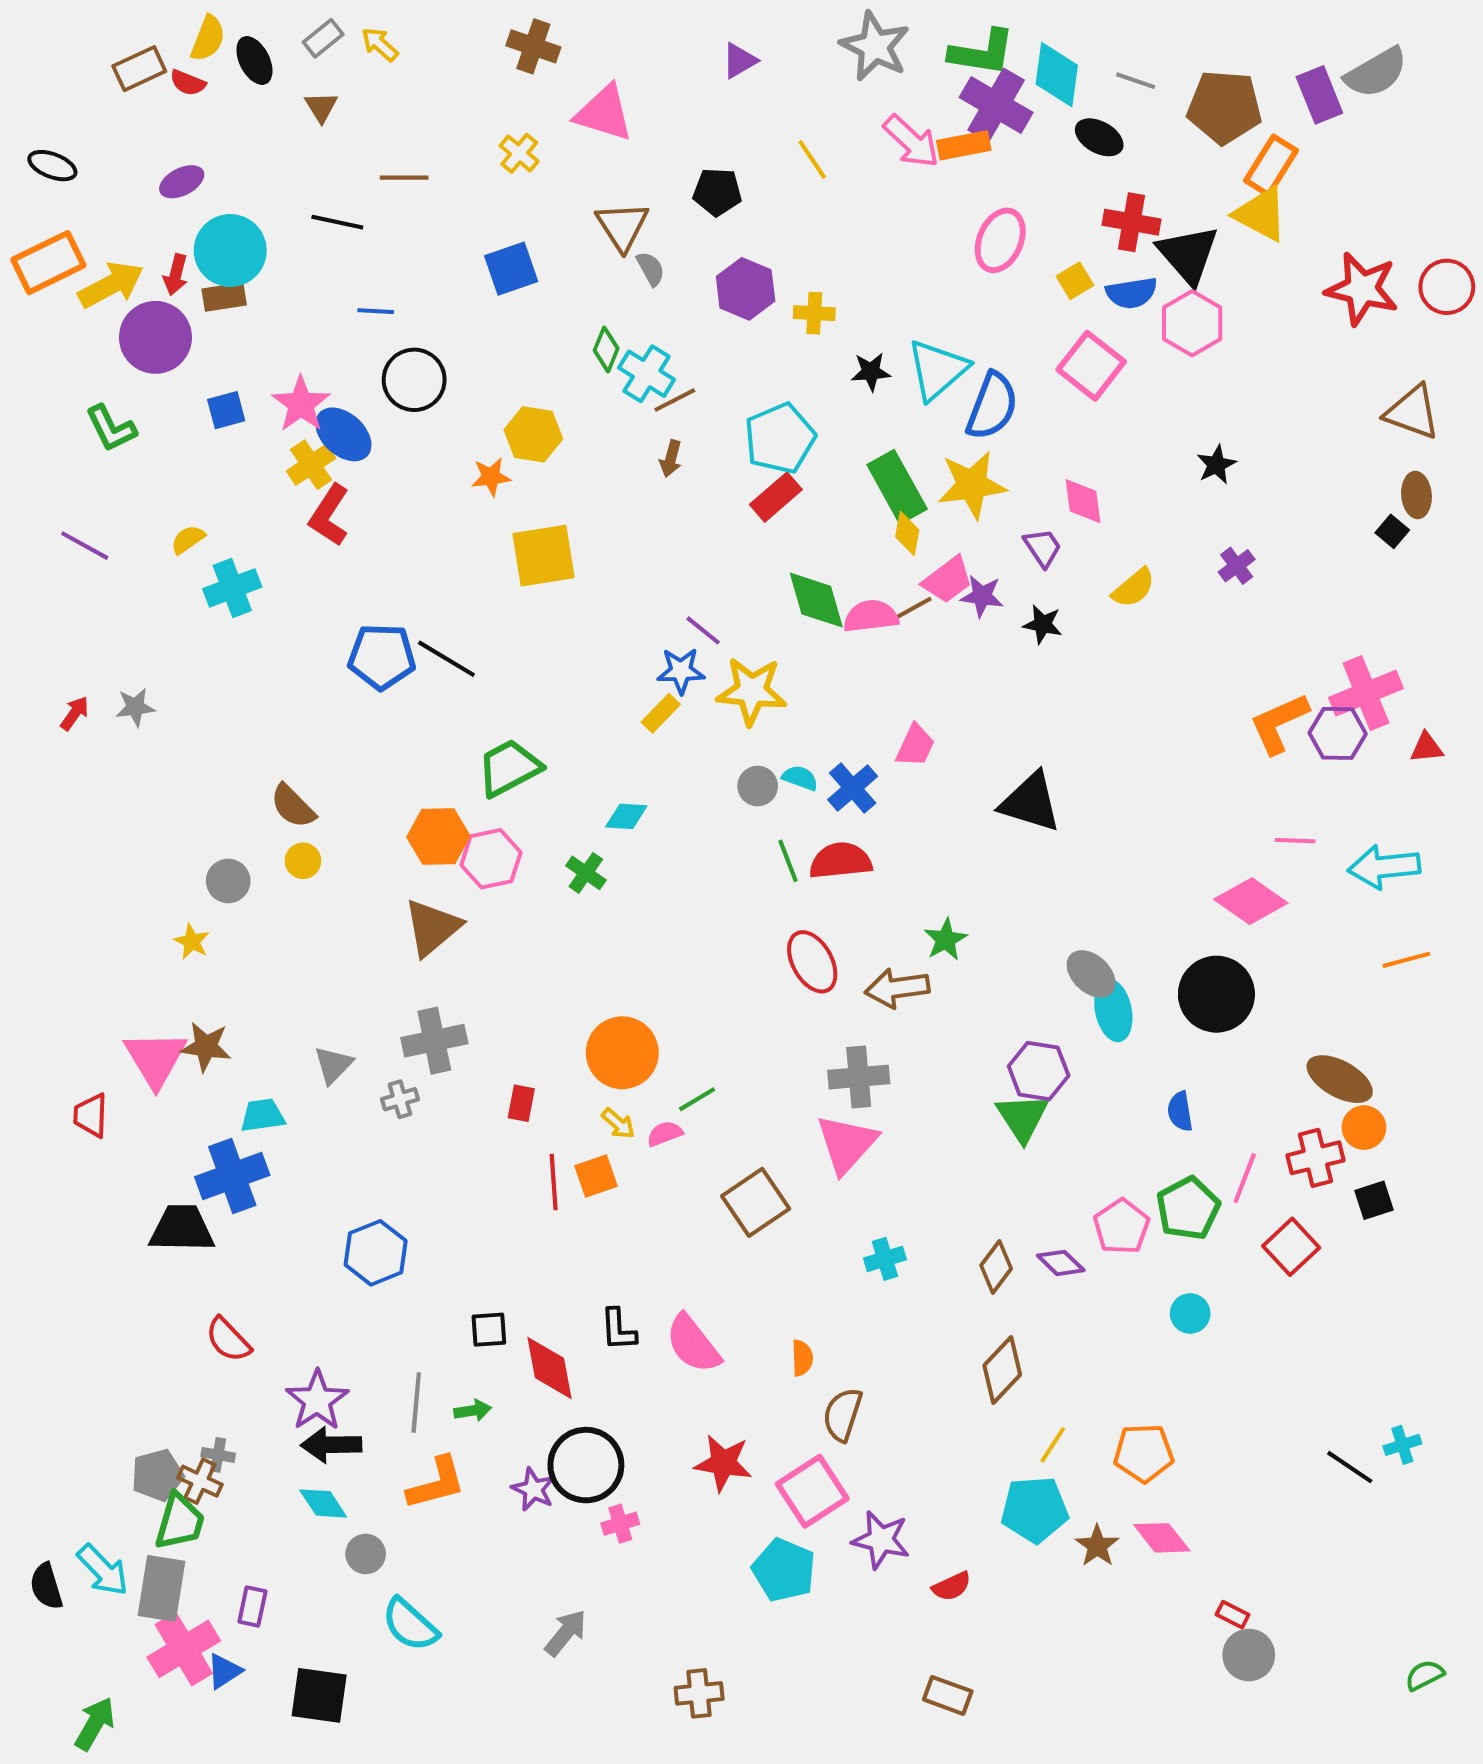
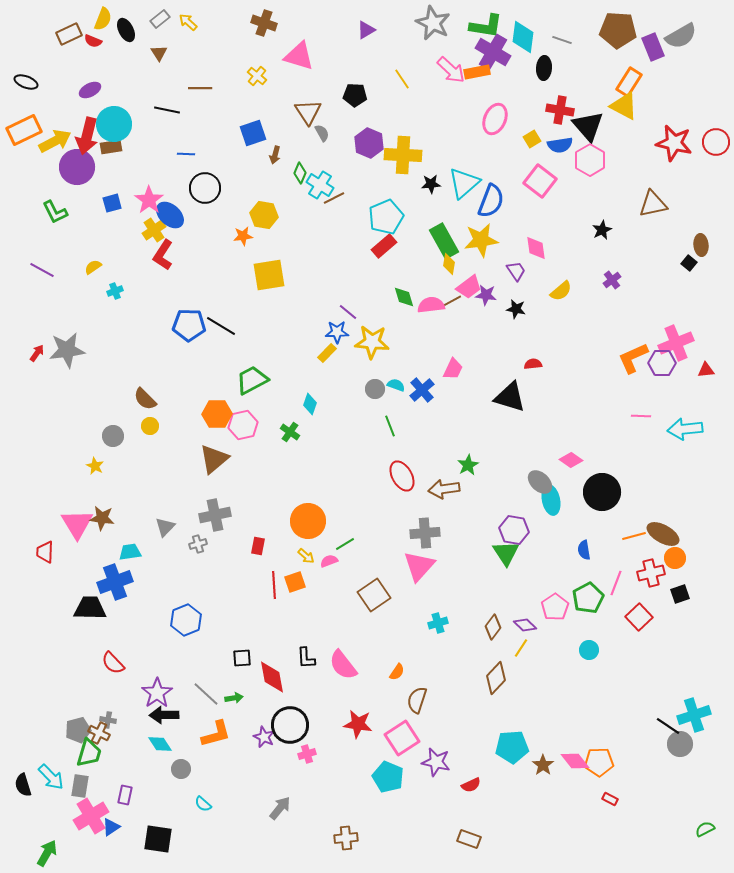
brown pentagon: (1224, 107) -> (618, 30), moved
black ellipse: (1099, 137) -> (544, 68), turned 65
red arrow: (176, 275) -> (87, 136), size x1.8
yellow cross: (814, 313) -> (403, 155), size x1.8
brown triangle: (1412, 412) -> (653, 204), moved, turned -32
brown arrow: (671, 459) -> (275, 155), moved
cyan cross: (232, 588) -> (115, 291), size x0.6
green diamond: (816, 600) -> (404, 297), size x0.7
gray star: (135, 707) -> (67, 350), size x1.8
cyan diamond: (626, 816) -> (310, 404), turned -75
red semicircle: (841, 861) -> (533, 364), moved, size x0.6
pink diamond: (1251, 901) -> (571, 460), moved, size x0.7
orange line: (1406, 960) -> (634, 536), moved
orange semicircle: (802, 1358) -> (397, 672), turned 36
gray line: (416, 1402) -> (206, 694), turned -52
yellow line: (1053, 1445) -> (521, 648), moved
cyan cross: (1402, 1445) -> (694, 715), size x1.8
orange pentagon: (1144, 1453) -> (599, 762), moved
gray rectangle: (162, 1588) -> (80, 786), size x0.7
cyan semicircle: (410, 1625) -> (203, 804), size x0.6
gray circle: (1249, 1655) -> (680, 744), moved

